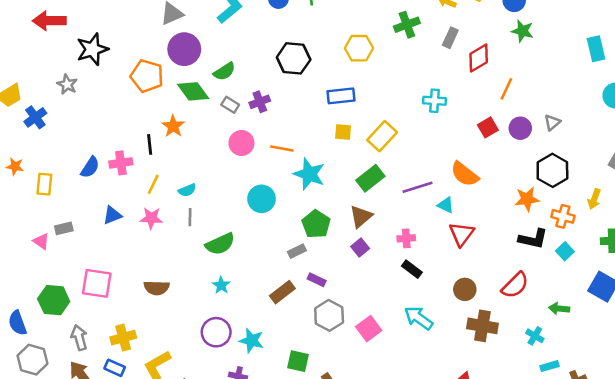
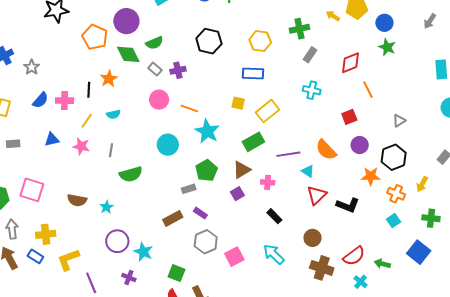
gray rectangle: (450, 38) -> (310, 55), moved
gray star: (67, 84) -> (32, 67), moved
orange line: (506, 89) -> (368, 90), turned -60
blue rectangle: (341, 96) -> (253, 73), moved
purple circle: (520, 128) -> (360, 145), moved
cyan semicircle: (187, 190) -> (113, 114), moved
pink cross: (406, 238) -> (268, 182), moved
black L-shape: (533, 239) -> (348, 205), moved
cyan star: (221, 285) -> (107, 207), moved
red semicircle: (515, 285) -> (354, 256), moved

